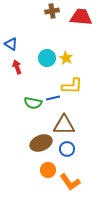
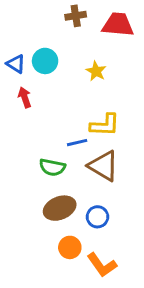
cyan circle: (47, 58) -> (45, 61), moved
yellow star: (66, 58) -> (96, 71), moved
green semicircle: (33, 103) -> (52, 167), moved
brown triangle: (64, 125) -> (103, 166), moved, turned 30

